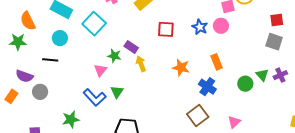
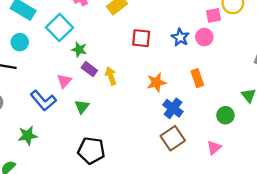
purple rectangle: (131, 47) -> (89, 69), moved
green star: (114, 56) -> (79, 49), moved
orange star: (181, 68) -> (156, 83), turned -30
green circle: (245, 84) -> (225, 115), moved
blue cross: (207, 87) -> (173, 108), moved
blue L-shape: (95, 97) -> (43, 101), moved

